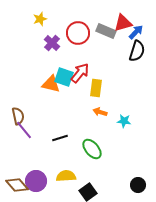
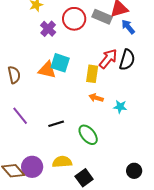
blue arrow: (136, 32) -> (128, 27), moved, turned -84
black semicircle: (137, 51) -> (127, 60), moved
red arrow: (80, 73) -> (108, 59), moved
brown semicircle: (18, 116) -> (14, 75), moved

